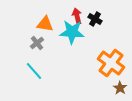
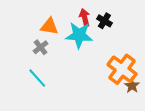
brown star: (120, 88) -> (132, 86), moved

